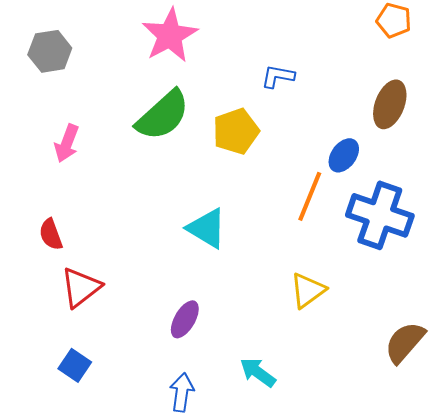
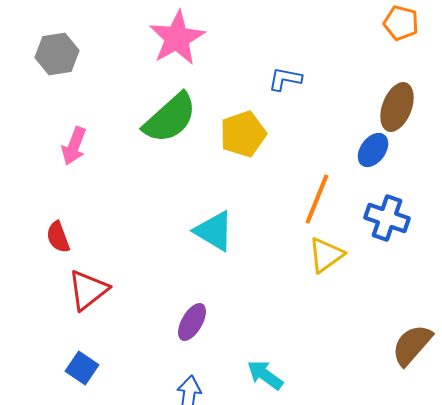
blue ellipse: (344, 155) -> (373, 150), moved
blue cross: (380, 215) -> (387, 218), size x0.7
yellow triangle: (308, 290) -> (326, 255), moved

